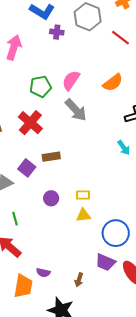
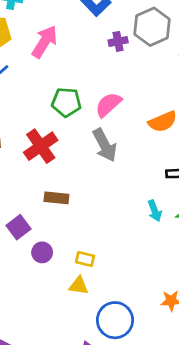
purple cross: (57, 32) -> (118, 41), moved, turned -32
purple square: (27, 168) -> (18, 227), moved

